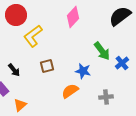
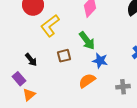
green arrow: (102, 51) -> (87, 41), moved
orange triangle: (20, 105) -> (29, 95), moved

